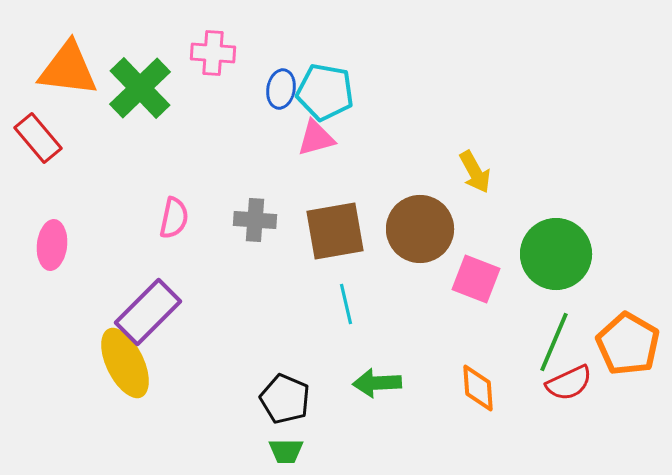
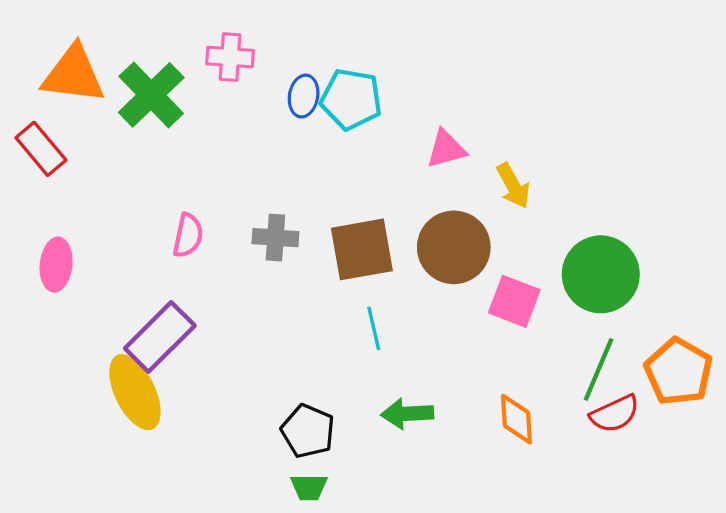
pink triangle: (316, 138) -> (446, 149), moved

